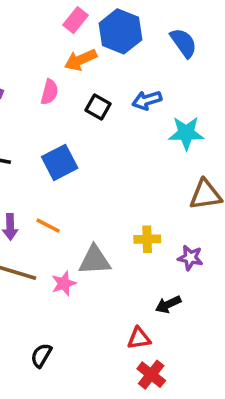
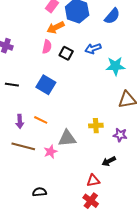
blue semicircle: (184, 43) -> (112, 16), turned 78
pink semicircle: (49, 92) -> (47, 47), moved
blue square: (60, 162) -> (46, 85), turned -30
black semicircle: (41, 355) -> (39, 192), turned 56
red cross: (151, 375) -> (91, 201), moved

